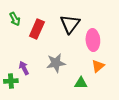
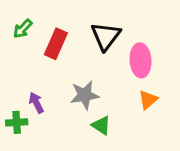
green arrow: (15, 19) -> (23, 29), turned 72
green triangle: (81, 83) -> (101, 125), moved, turned 32

